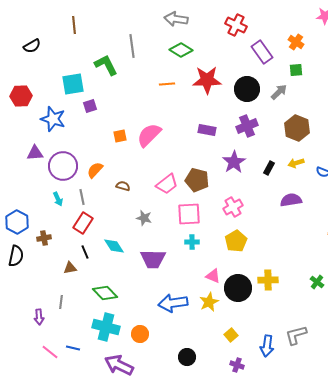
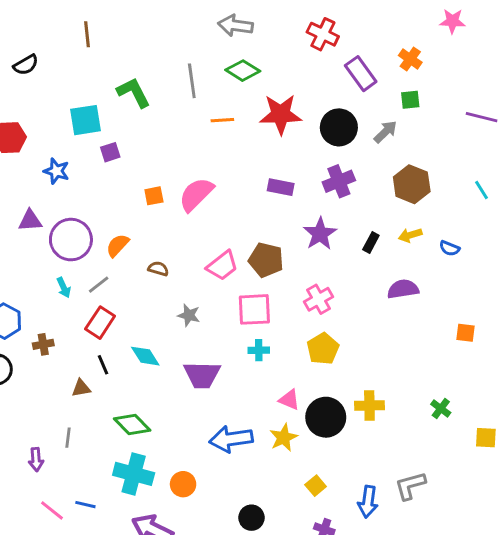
gray line: (132, 46) -> (192, 81), moved
blue star: (53, 119) -> (56, 171), size x0.7
gray line: (82, 197) -> (99, 285), turned 63

